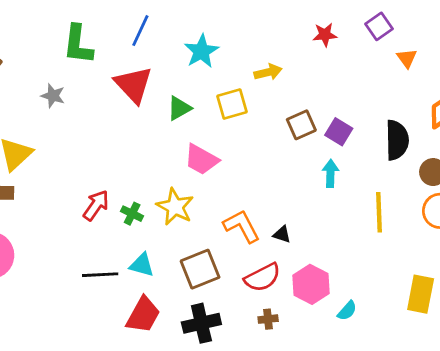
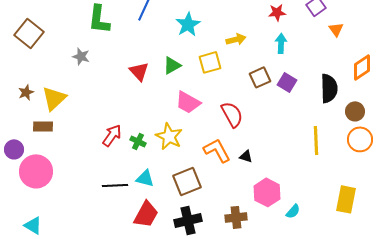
red triangle: (133, 85) -> (139, 71), moved, size x0.7
cyan arrow: (330, 173) -> (281, 43), moved
red semicircle: (262, 277) -> (232, 114), moved, turned -92
brown cross: (268, 319) -> (236, 217), size x1.5

